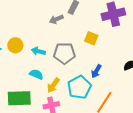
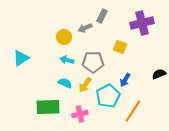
yellow circle: (15, 45) -> (64, 37), moved
yellow arrow: (53, 85) -> (85, 85), moved

